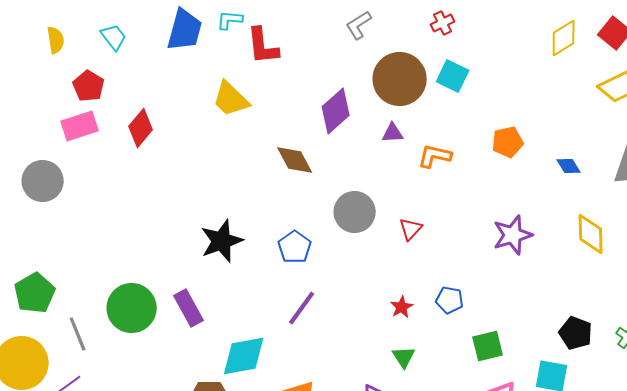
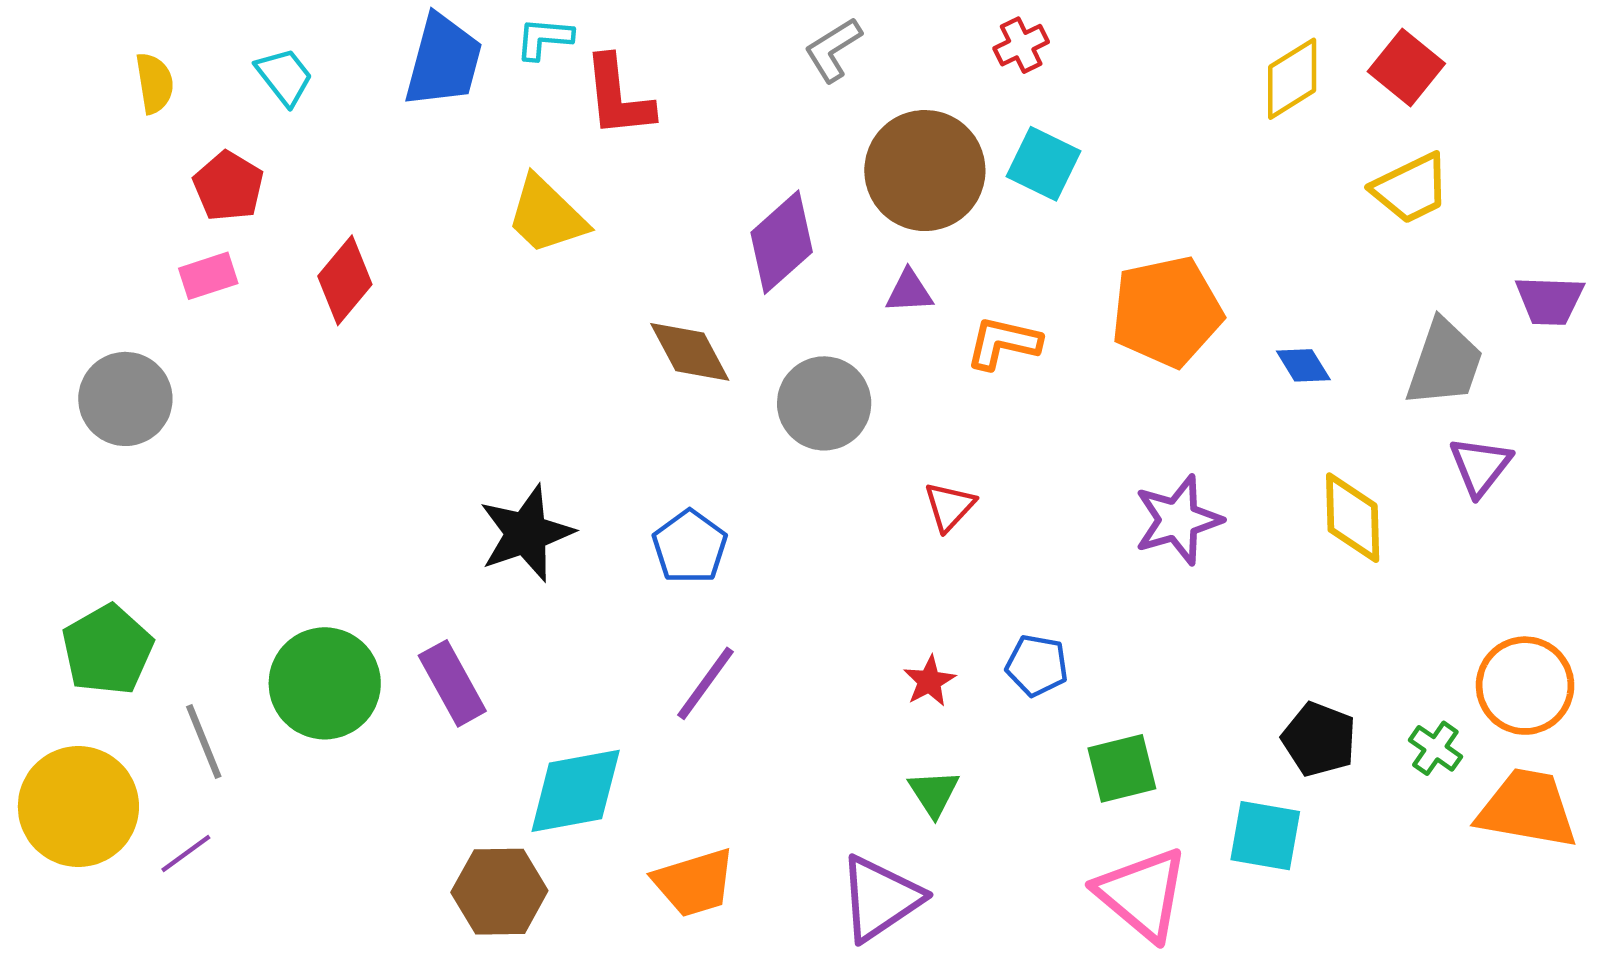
pink rectangle: (80, 126) -> (208, 276), size x0.7
orange pentagon: (508, 142) -> (1167, 312), size x1.6
gray circle: (355, 212) -> (824, 403), moved

